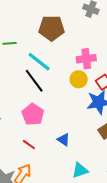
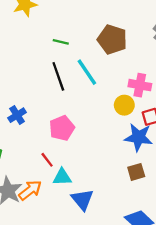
black line: (34, 81) -> (58, 76), moved
blue triangle: (64, 140) -> (82, 200), moved, size x1.5
cyan triangle: (80, 170) -> (62, 177), moved

